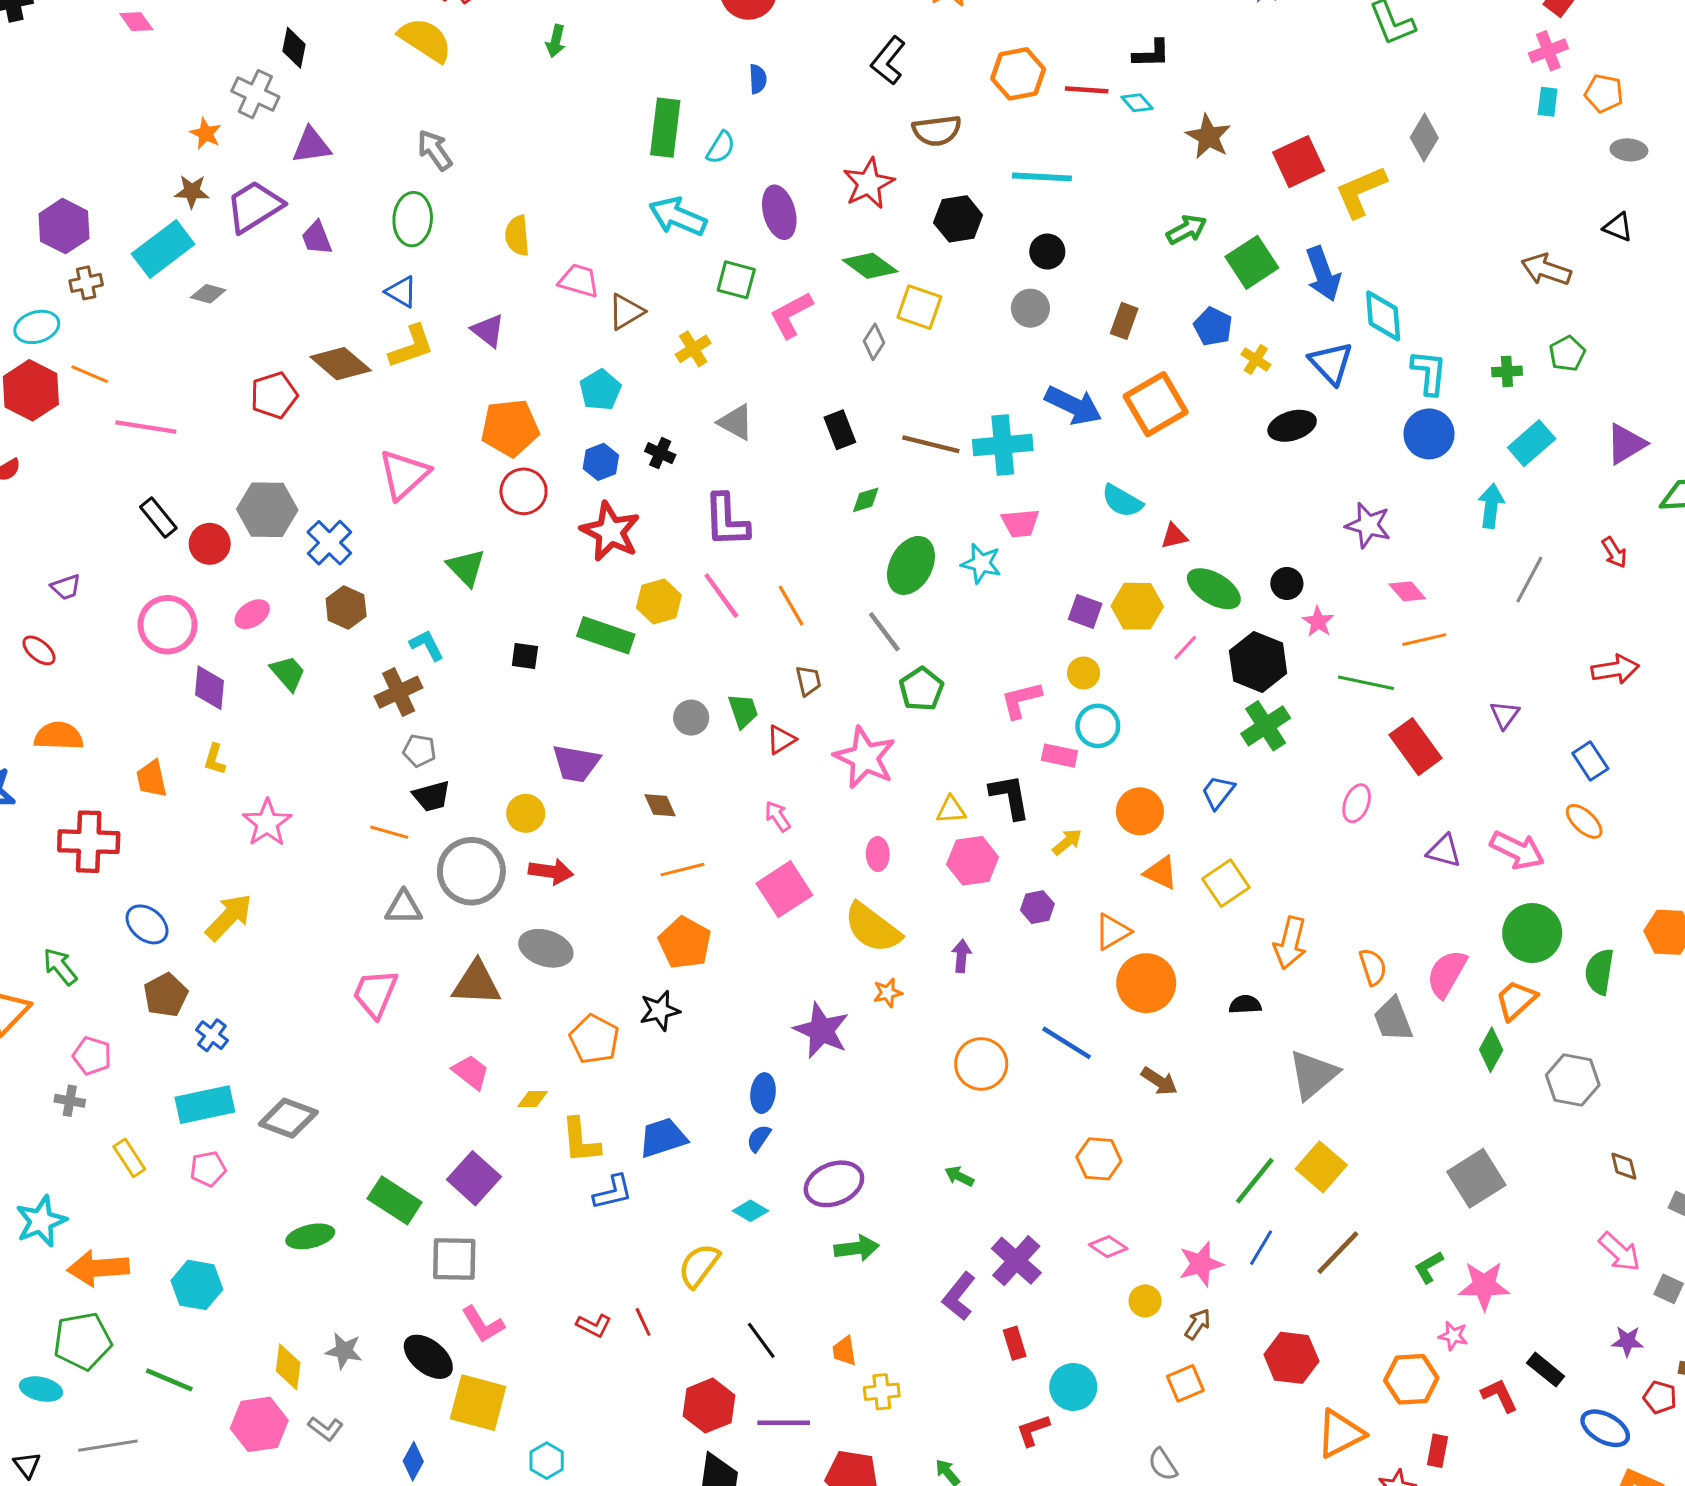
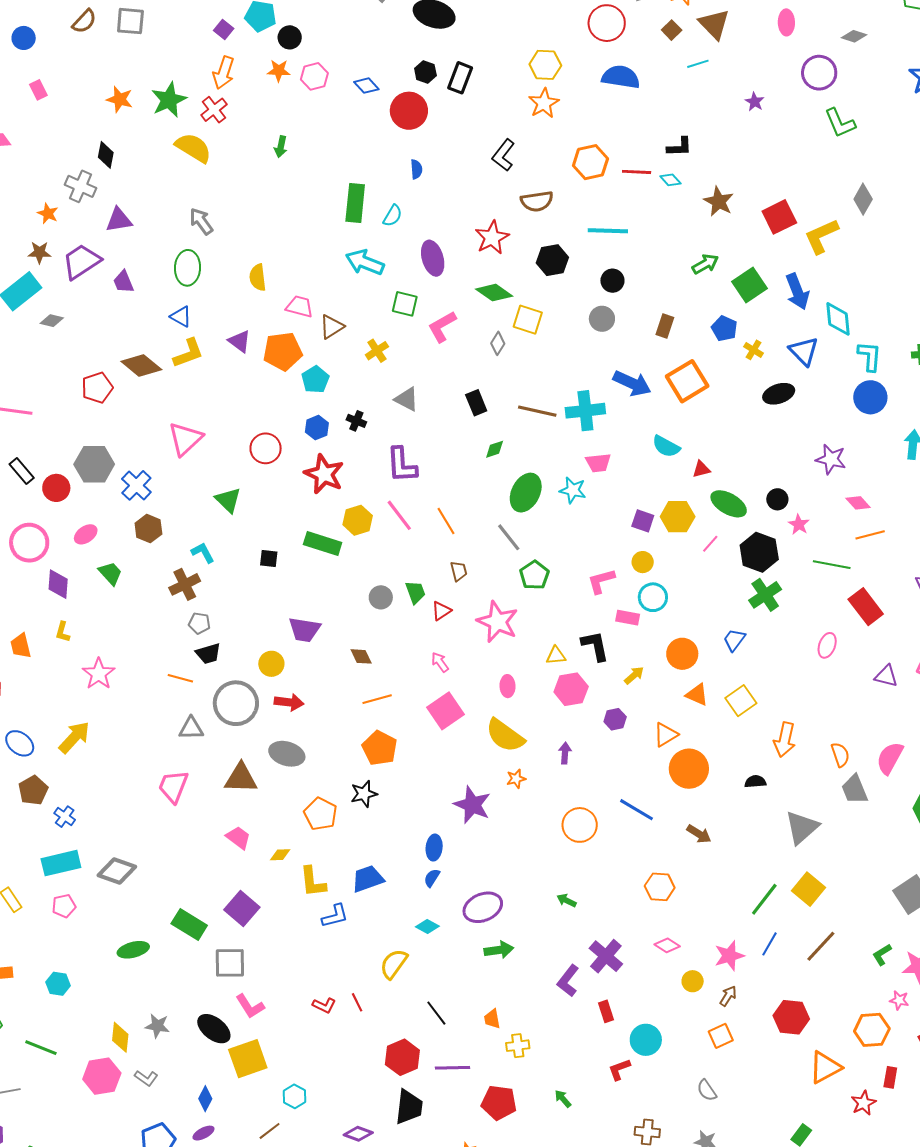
orange pentagon: (510, 428) -> (283, 351), moved
cyan hexagon: (197, 1285) -> (58, 984), size x0.7
yellow square: (478, 1403) -> (248, 1059), turned -33

